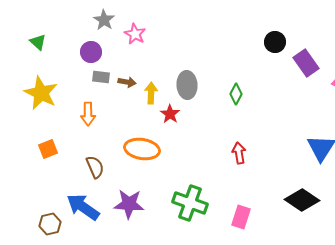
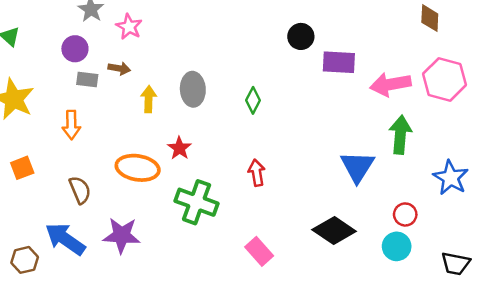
purple rectangle: (306, 63) -> (339, 62), turned -52
brown arrow: (127, 82) -> (119, 68), moved
red star: (170, 114) -> (179, 148), moved
green cross: (190, 203) -> (197, 202), moved
pink rectangle: (241, 217) -> (259, 251), turned -60

